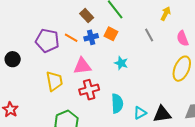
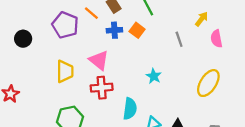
orange line: (71, 38) -> (91, 13), moved
pink semicircle: (182, 38) -> (216, 39), moved
cyan star: (121, 63) -> (154, 76), moved
pink triangle: (82, 66) -> (99, 60), turned 36

